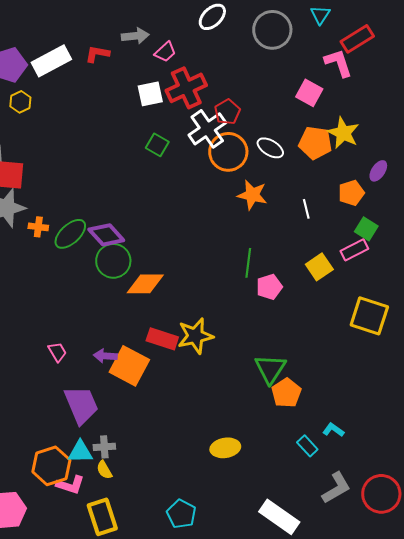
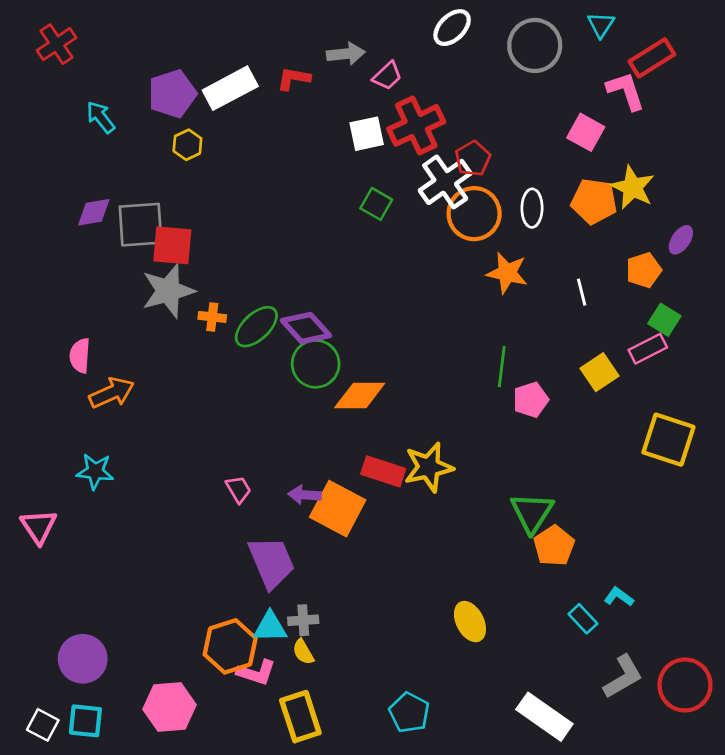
white ellipse: (270, 148) -> (532, 208), turned 60
yellow ellipse: (225, 448) -> (470, 622), turned 72

